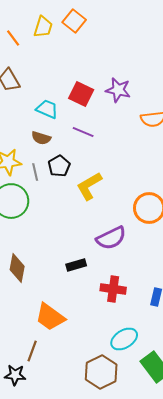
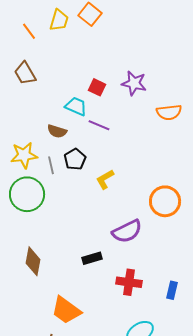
red square: (81, 94) -> (97, 87), size x0.7
cyan trapezoid: (47, 109) -> (76, 106), moved
yellow L-shape: (89, 186) -> (105, 179), size x0.7

